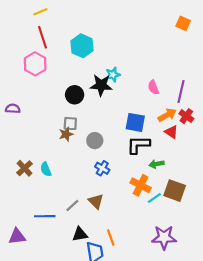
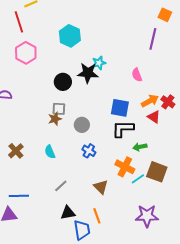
red line: (43, 37) -> (19, 22), moved
purple line: (181, 92) -> (153, 39), moved
cyan semicircle: (46, 169) -> (50, 152), moved
brown triangle: (96, 201) -> (101, 187), moved
blue line: (45, 216) -> (19, 196), moved

